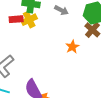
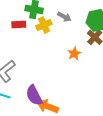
yellow cross: (29, 20) -> (44, 25), moved

